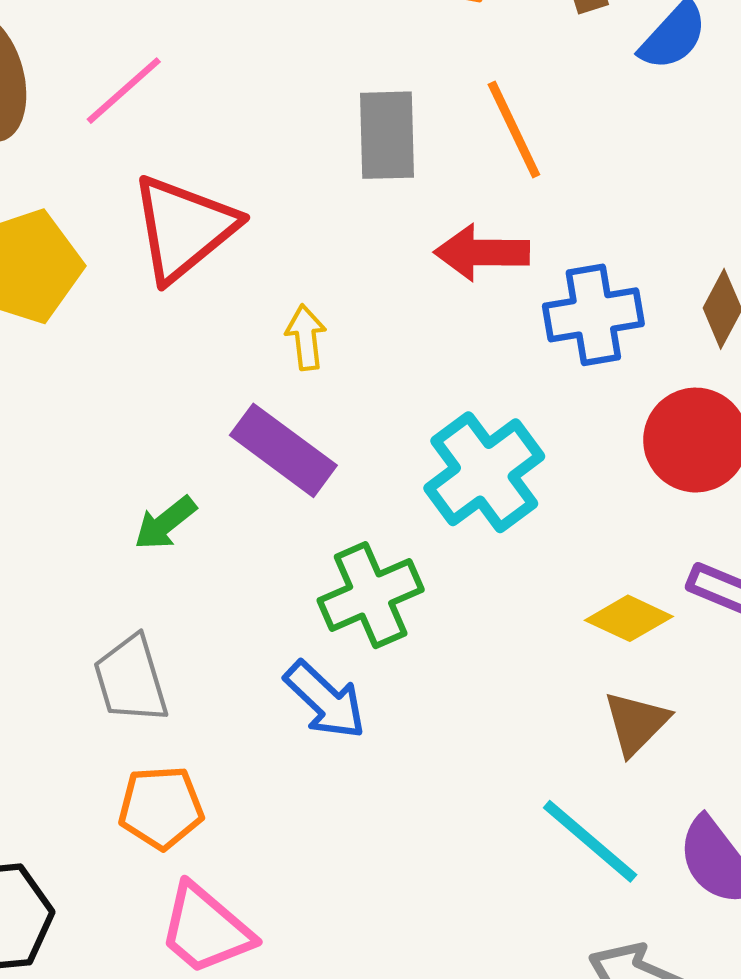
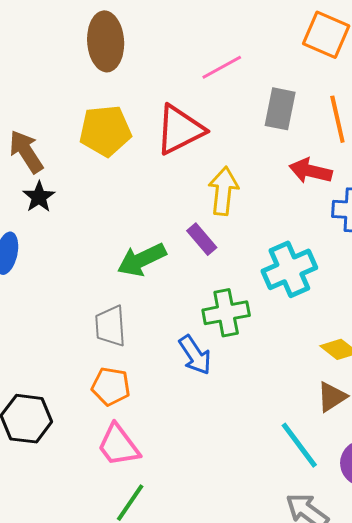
pink line: (124, 91) -> (222, 67), moved
yellow arrow: (306, 337) -> (223, 191), size x1.6
purple rectangle: (283, 450) -> (202, 239), size x0.7
green arrow: (165, 523) -> (142, 260), size x1.6

